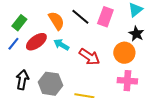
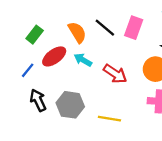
blue line: (13, 44) -> (28, 70), moved
black arrow: (22, 80) -> (38, 100), turned -36

